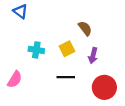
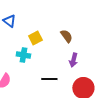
yellow square: (67, 49) -> (35, 38), moved

